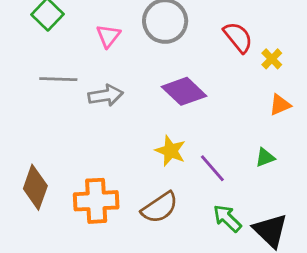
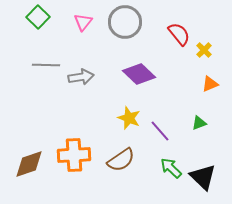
pink triangle: (108, 36) -> (83, 22), moved
brown diamond: (35, 187) -> (29, 164), moved, turned 52

